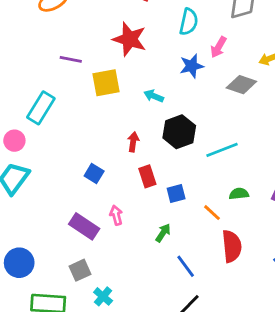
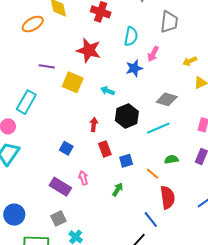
yellow square: (106, 83) -> (73, 82), turned 35
gray diamond: (241, 85) -> (167, 99), moved
blue line: (186, 266) -> (151, 220), moved

